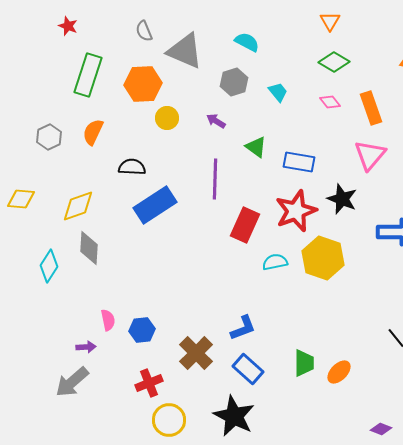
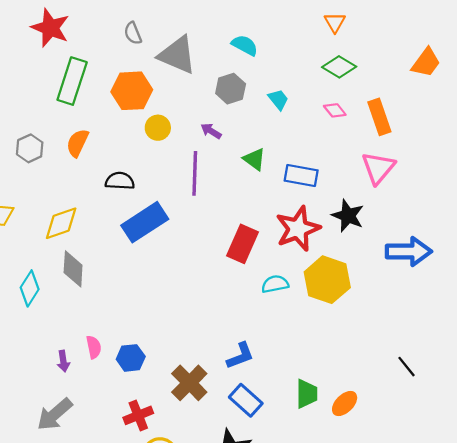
red star: (68, 26) -> (50, 28), size x1.8
purple line: (215, 179) -> (195, 173), moved
purple arrow: (86, 347) -> (63, 361), moved, turned 84

